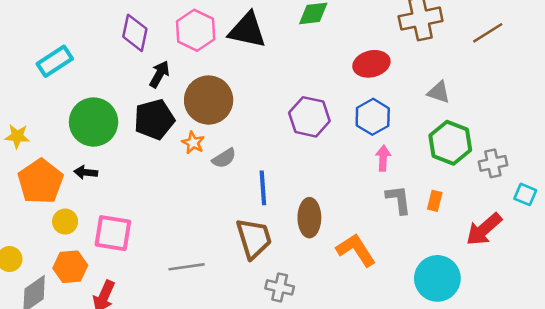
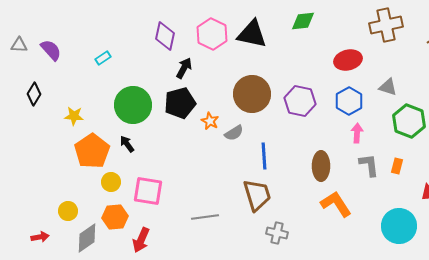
cyan rectangle: (55, 61) -> (103, 58), size x0.6
gray triangle: (439, 92) -> (388, 87), moved
brown circle: (209, 100) -> (252, 94), moved
black arrow: (86, 172) -> (127, 144), turned 48
brown ellipse: (309, 218) -> (321, 166), moved

